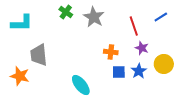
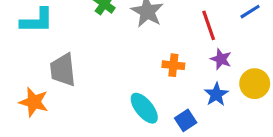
blue square: (119, 72) -> (186, 120), moved, turned -32
cyan ellipse: (81, 85) -> (144, 108), moved

